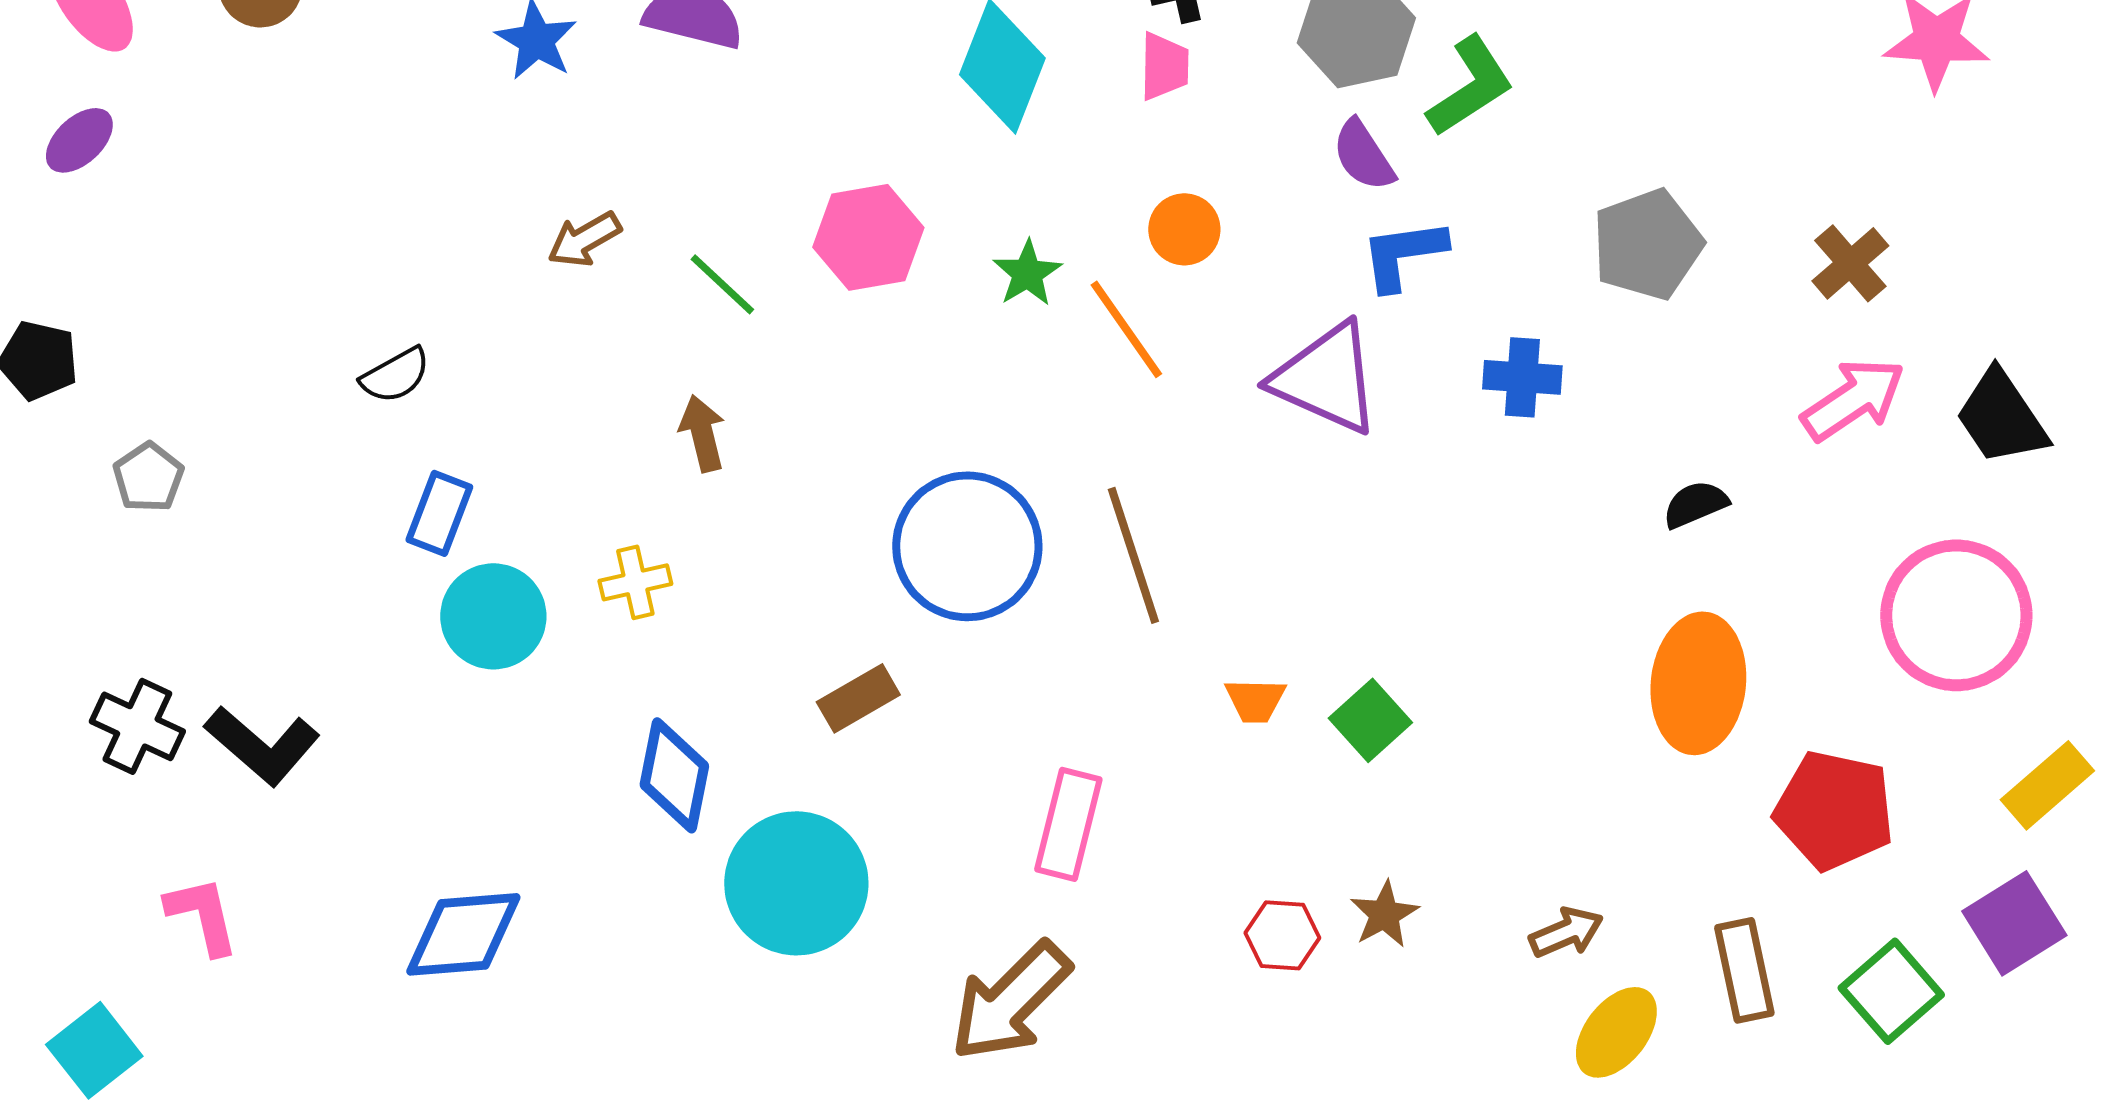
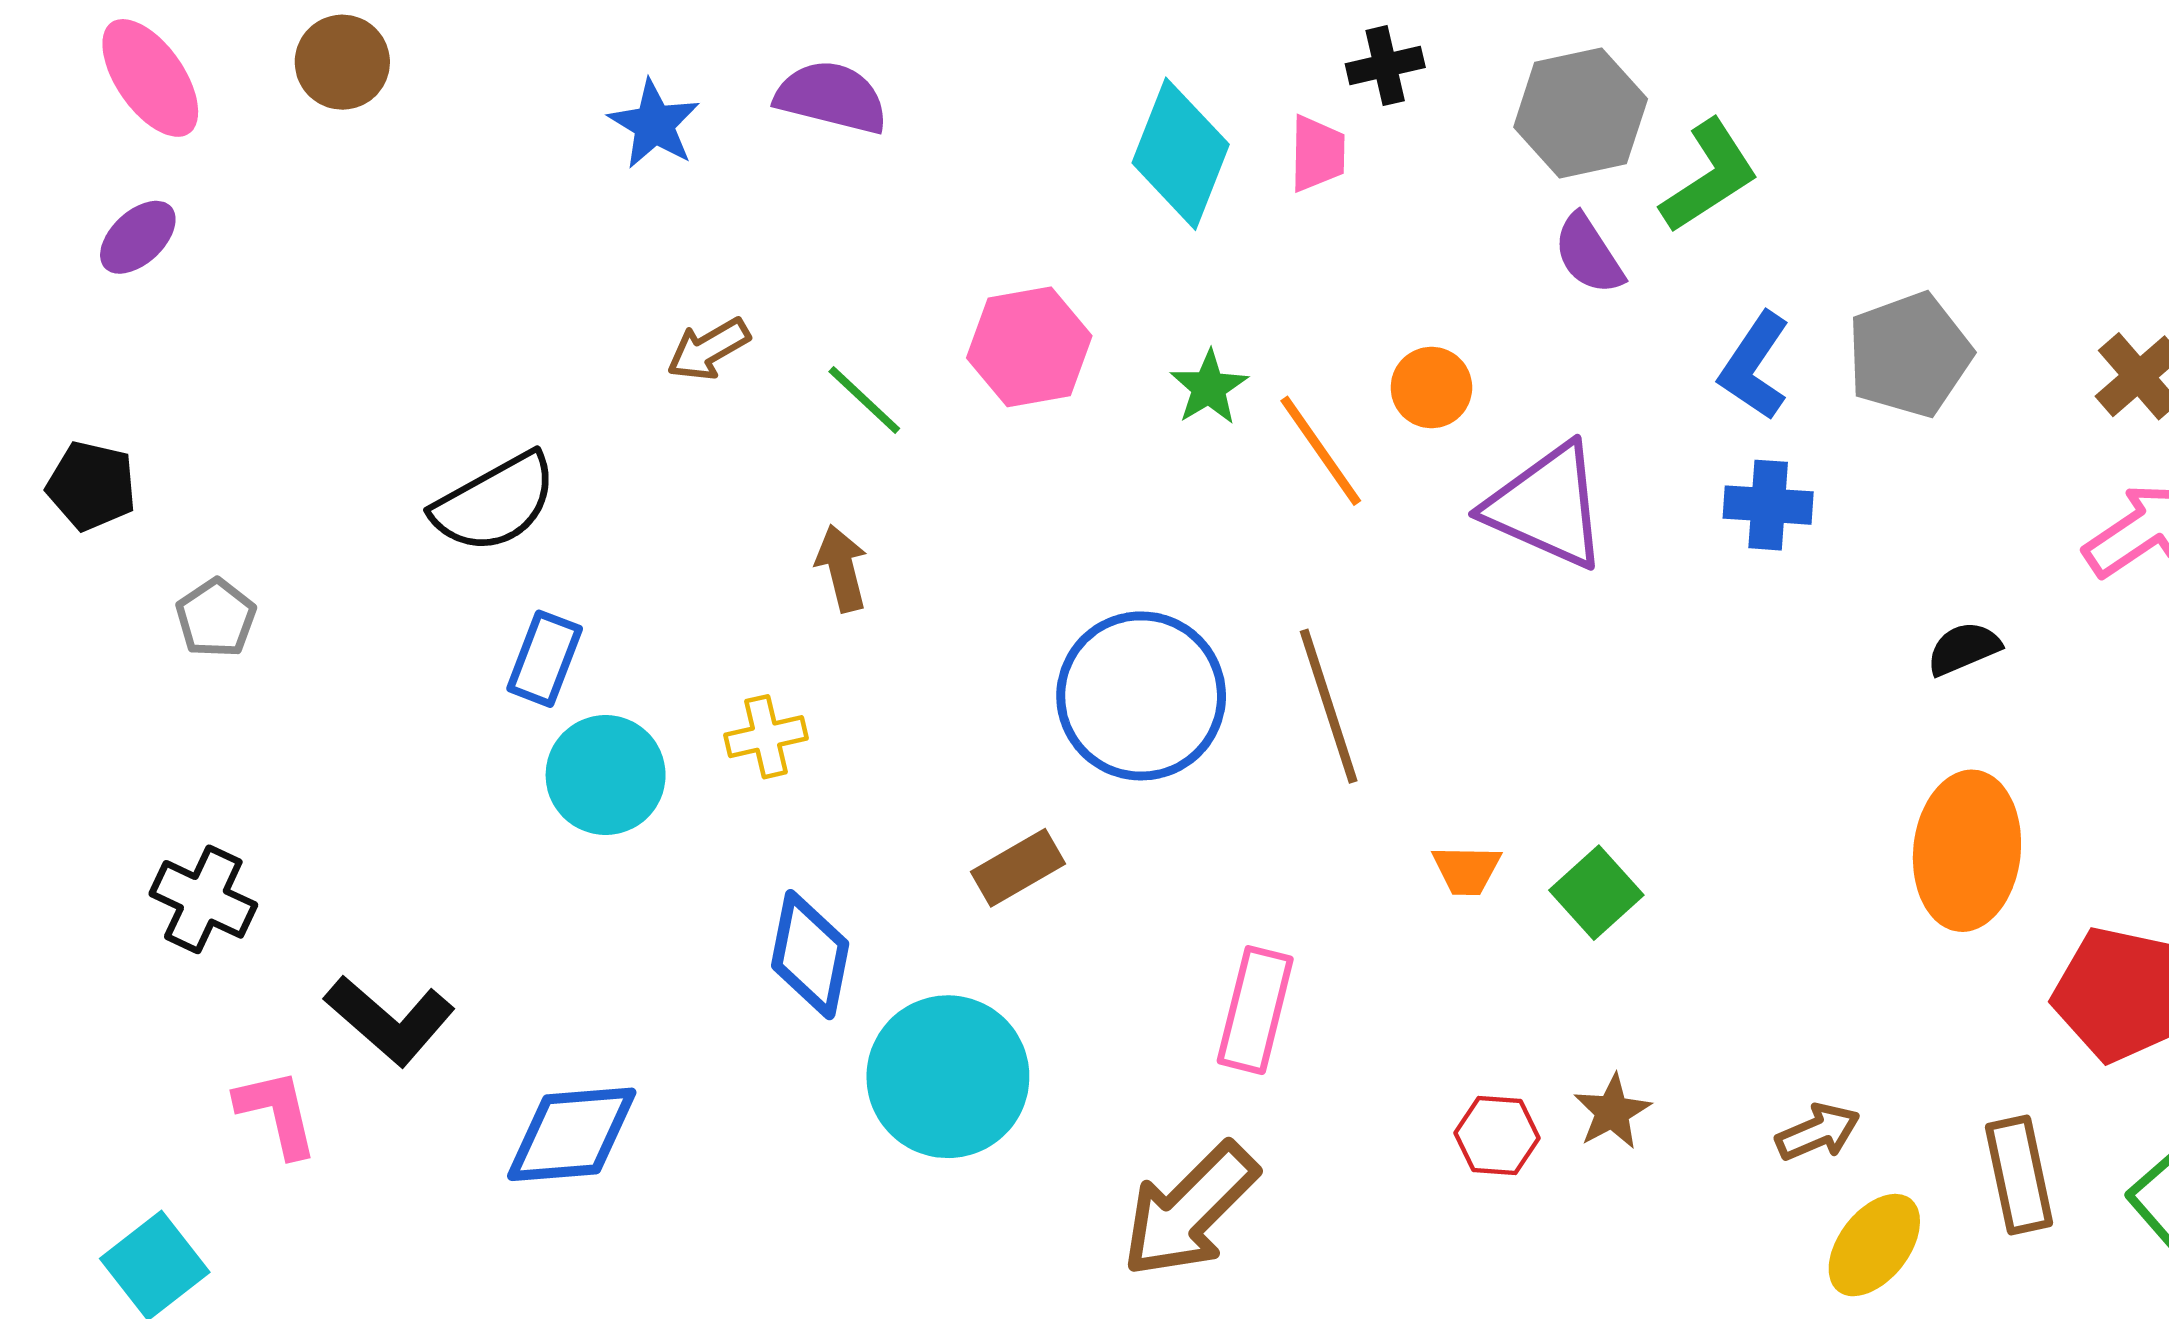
pink trapezoid: (1164, 66) -> (1317, 154), moved
orange circle: (1184, 229) -> (1431, 388), moved
blue L-shape: (1403, 254) -> (1755, 366), moved, turned -48
black semicircle: (395, 375) -> (495, 503), size x1.6
black L-shape: (262, 745) -> (390, 1020), moved

